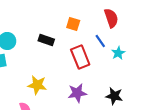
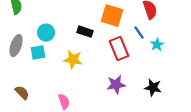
orange square: (73, 24) -> (112, 16), size x1.6
yellow star: (37, 85) -> (73, 60), moved

